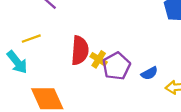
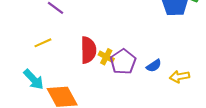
cyan arrow: (17, 62) -> (34, 79), moved

